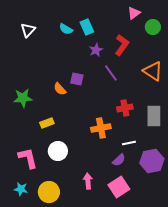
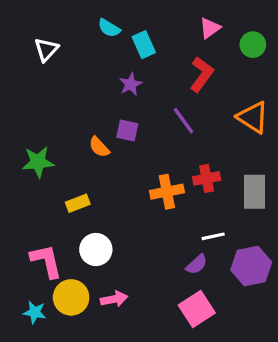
pink triangle: (134, 13) -> (210, 28), moved
cyan semicircle: (66, 29) -> (109, 28), moved
purple star: (96, 50) -> (131, 84), moved
orange cross: (101, 128) -> (167, 192), moved
pink arrow: (88, 181) -> (114, 299), moved, turned 84
yellow circle: (49, 192) -> (71, 297), moved

